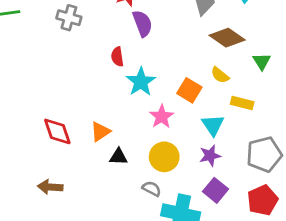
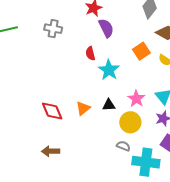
orange square: (189, 90) -> (141, 51), moved, turned 30
pink star: (162, 117) -> (136, 99), moved
black triangle: (118, 157) -> (109, 105), moved

